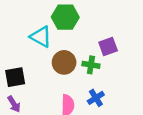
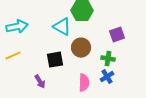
green cross: (91, 65) -> (108, 59), moved
black square: (15, 77) -> (55, 60), moved

